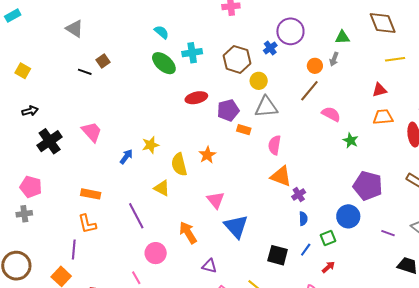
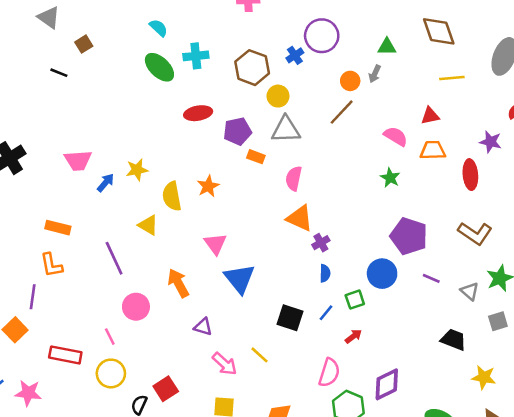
brown square: (103, 61) -> (84, 44), moved
pink semicircle: (331, 114) -> (396, 136), moved
pink trapezoid: (92, 132) -> (78, 160), moved, turned 125
purple line: (388, 233) -> (431, 278), moved

